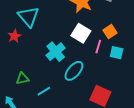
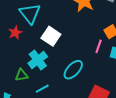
white square: (81, 33) -> (51, 36), moved
cyan cross: (56, 52) -> (38, 60), moved

